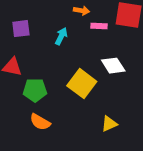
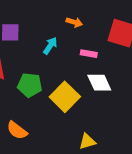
pink rectangle: (99, 26) -> (89, 54), moved
green pentagon: (35, 90) -> (30, 85), moved

